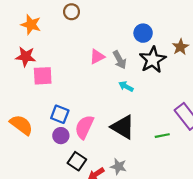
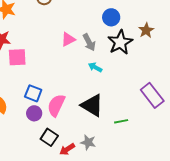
green line: (162, 136) -> (121, 121), moved

